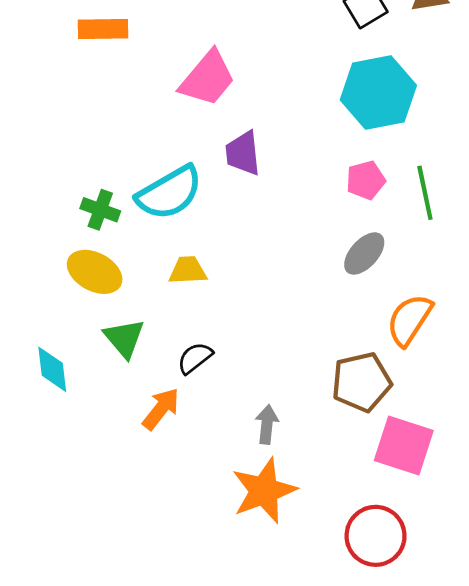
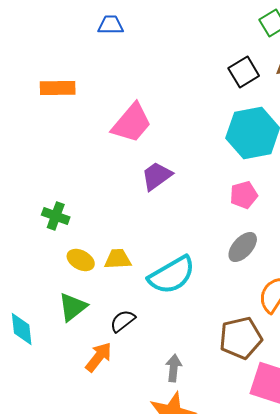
purple trapezoid: (243, 153) -> (157, 176), turned 60
cyan semicircle: (169, 193) -> (172, 275), moved
yellow ellipse: (95, 272) -> (81, 260), moved, size x0.7
green triangle: (124, 338) -> (73, 307), turned 32

